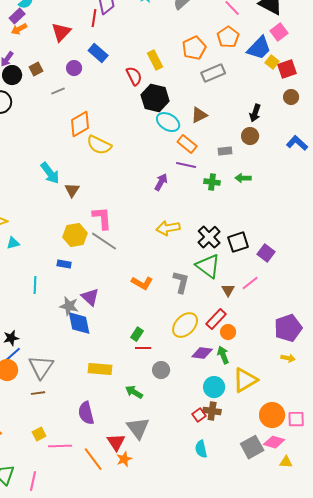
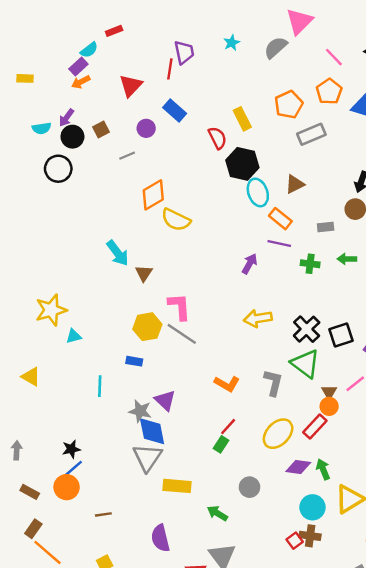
cyan ellipse: (168, 122) -> (258, 192), turned 40
orange circle: (228, 332) -> (329, 406), moved
red line: (143, 348) -> (228, 427), moved, turned -49
gray triangle: (41, 367) -> (147, 457), moved

